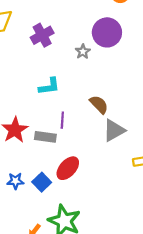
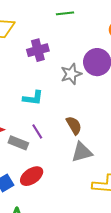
gray star: (83, 52) -> (71, 74), size x1.5
purple line: (62, 120) -> (37, 131), turned -49

